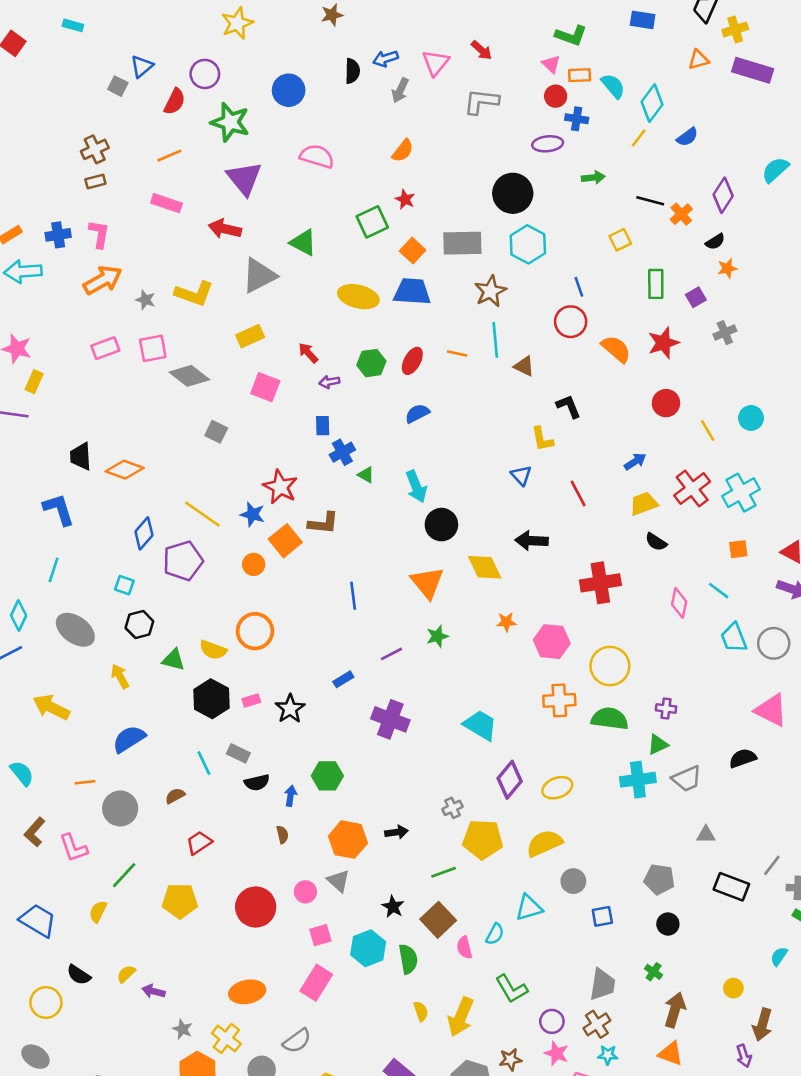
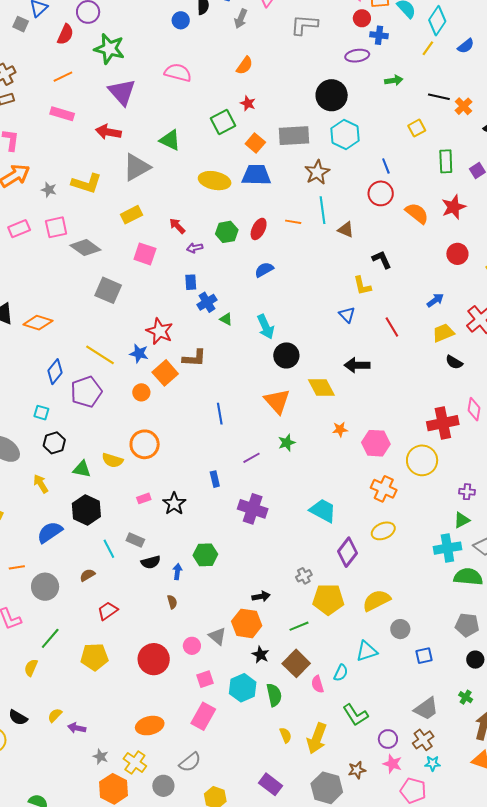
blue circle: (289, 90) -> (181, 20), moved, size x0.7
gray square: (216, 432) -> (108, 290), size x1.5
red cross: (600, 583) -> (443, 423), moved
blue rectangle: (343, 679) -> (215, 479), turned -70
black hexagon: (212, 699) -> (86, 510), moved
orange cross: (559, 700) -> (384, 489), turned 30
green semicircle: (610, 719) -> (468, 577), moved
yellow ellipse: (557, 788) -> (383, 531), moved
orange hexagon: (348, 840) -> (247, 623), moved
gray trapezoid: (602, 984) -> (426, 709), turned 48

